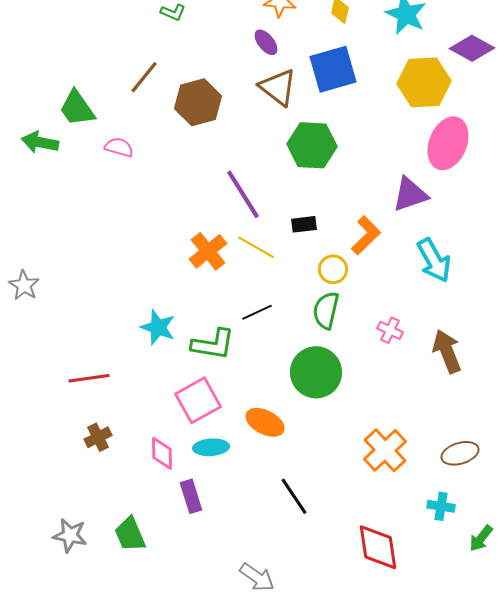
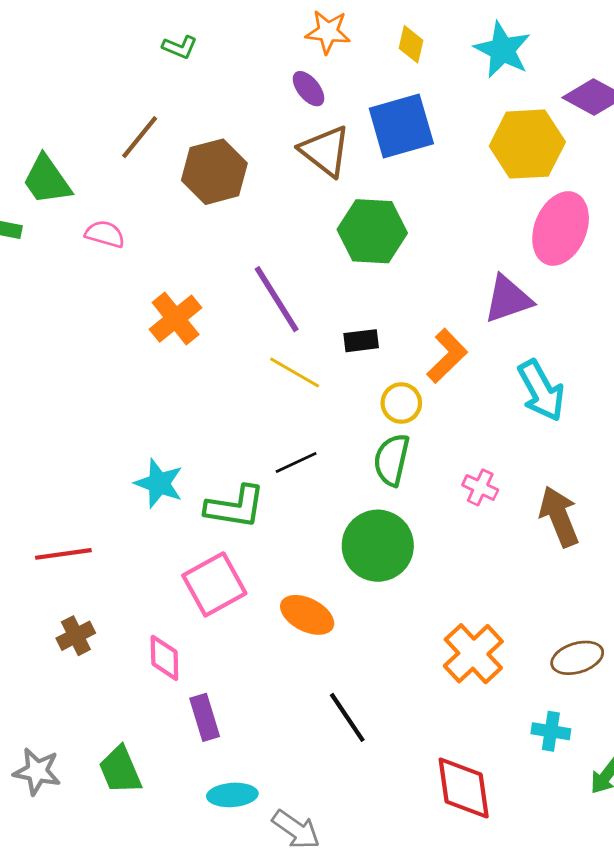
orange cross: (208, 251) -> (176, 319), moved
cyan ellipse: (211, 447) -> (232, 795), moved

